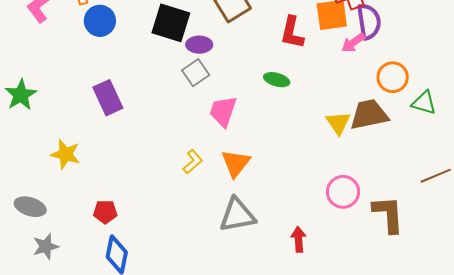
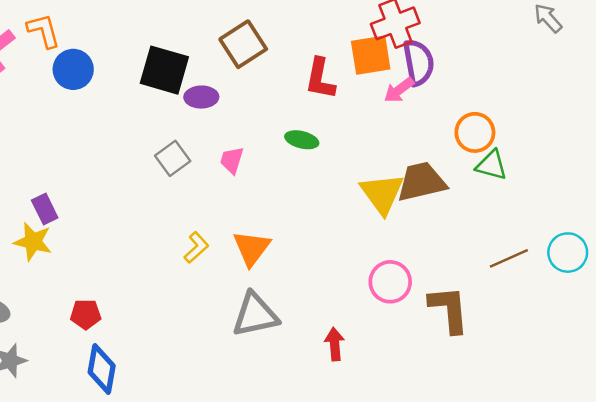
gray square: (196, 73) -> (173, 158), moved
orange circle: (393, 77) -> (475, 132), moved
purple rectangle: (108, 98) -> (45, 209), moved, size x0.7
pink trapezoid: (223, 111) -> (232, 160), moved, size x0.7
yellow triangle: (338, 123) -> (382, 193), size x1.4

